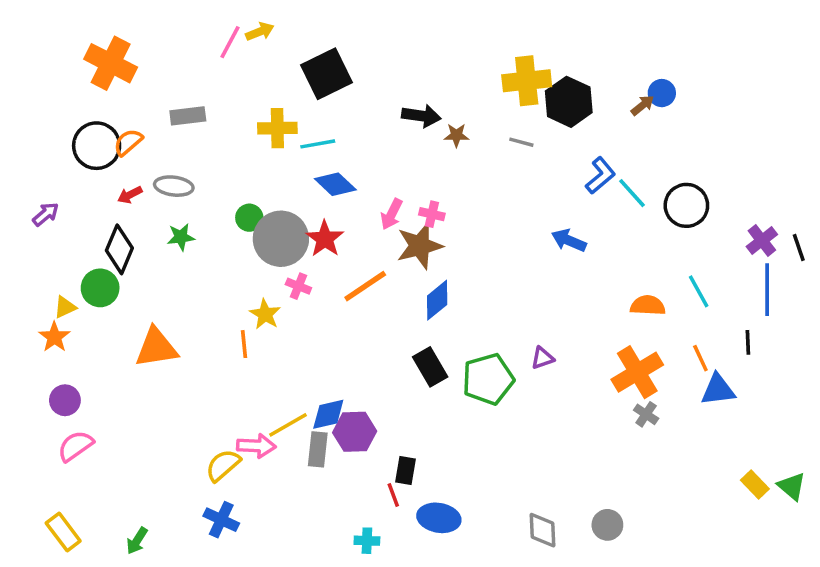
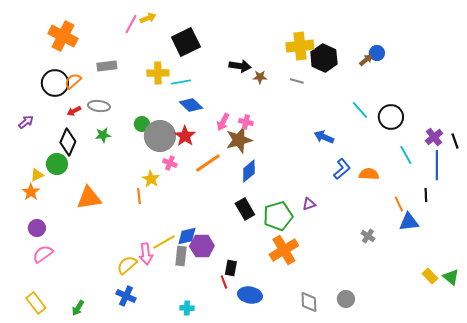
blue L-shape: (600, 176) -> (342, 169), moved
cyan line: (699, 291) -> (406, 155), moved
orange cross: (637, 372) -> (284, 250), moved
pink arrow: (256, 446) -> (146, 254), turned 80
cyan cross: (367, 541) -> (187, 308), moved

